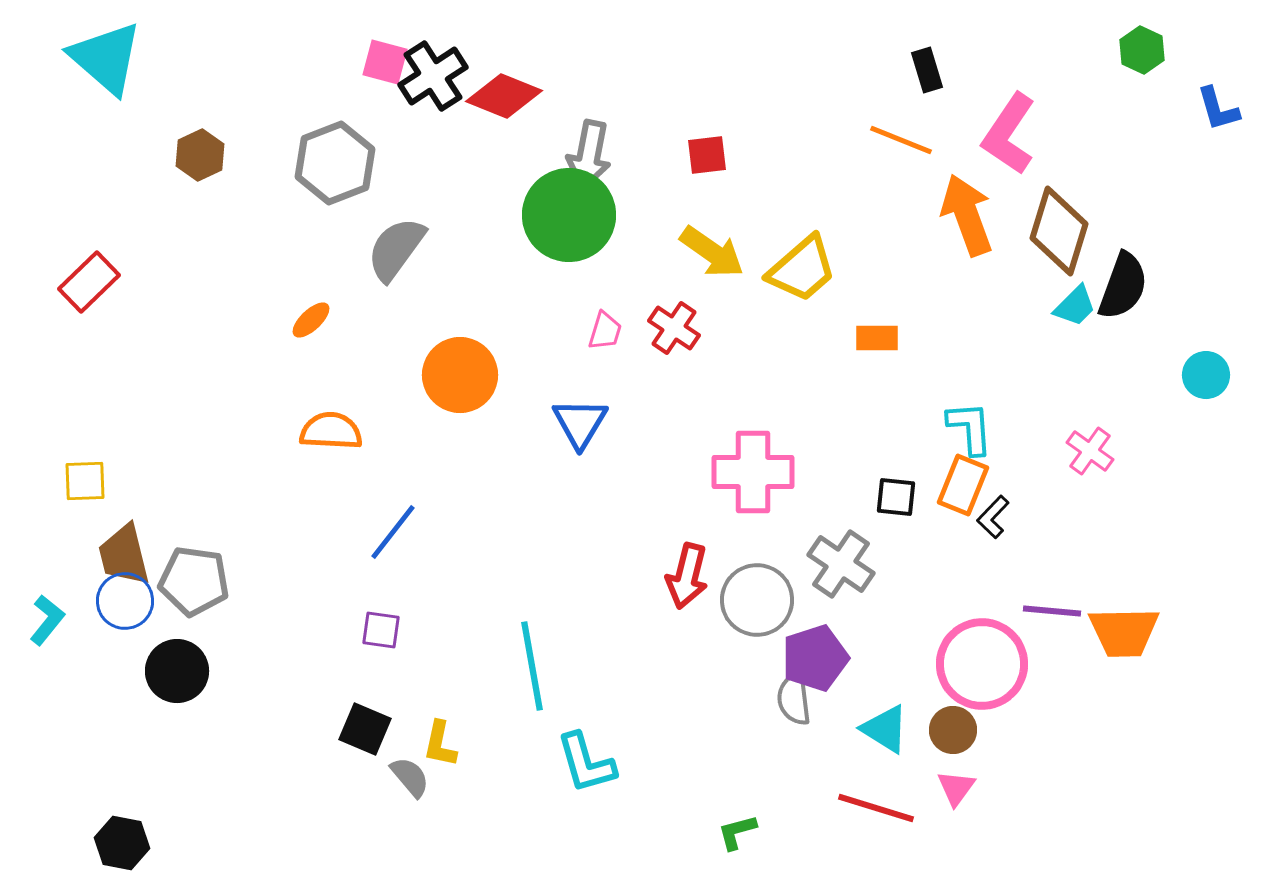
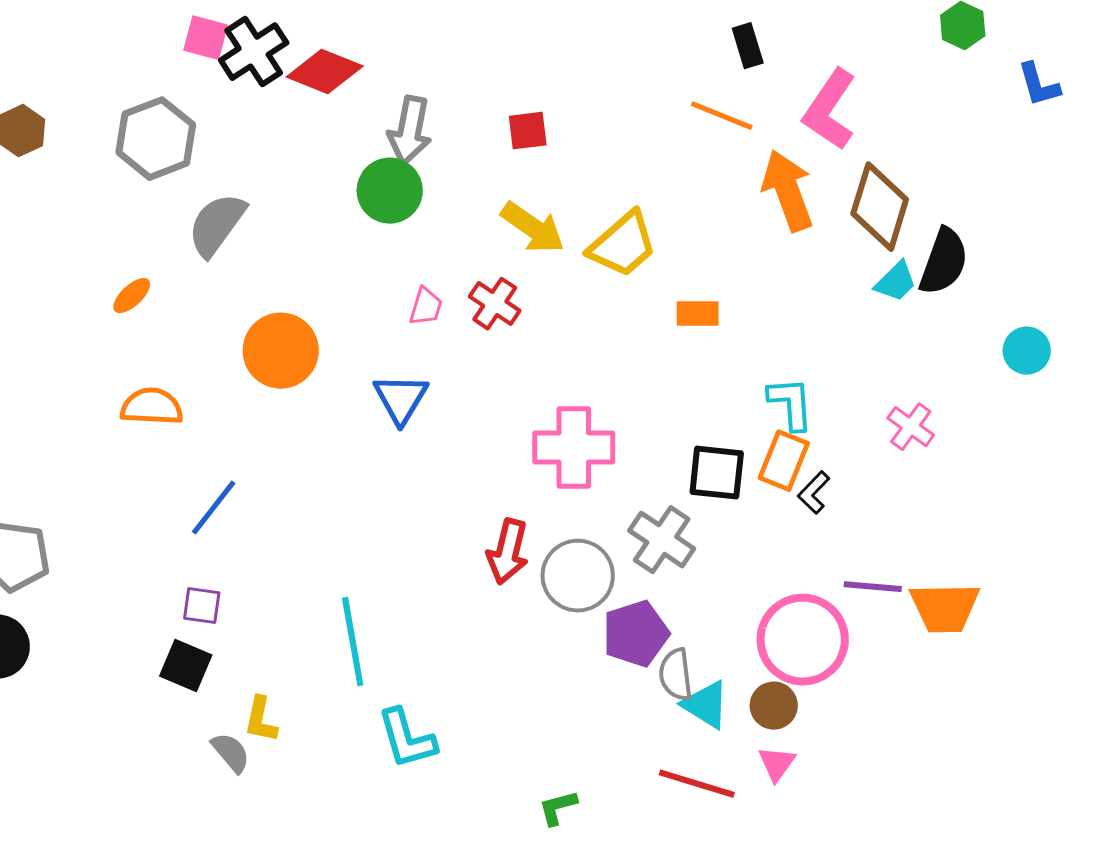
green circle: (569, 215) -> (390, 191), size x0.7
black square: (896, 497) -> (717, 473), size x1.4
gray semicircle: (794, 699) -> (676, 675), moved
black square: (365, 729) -> (186, 666), moved

